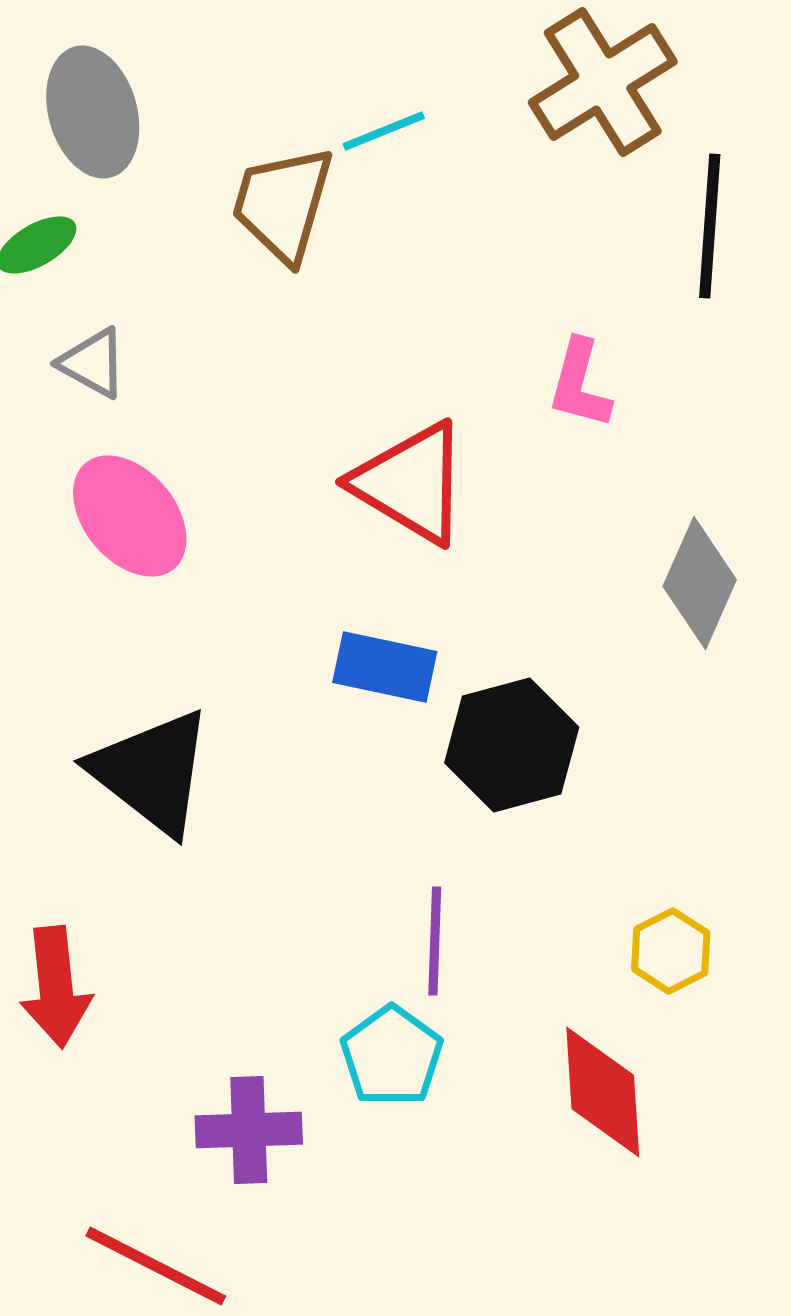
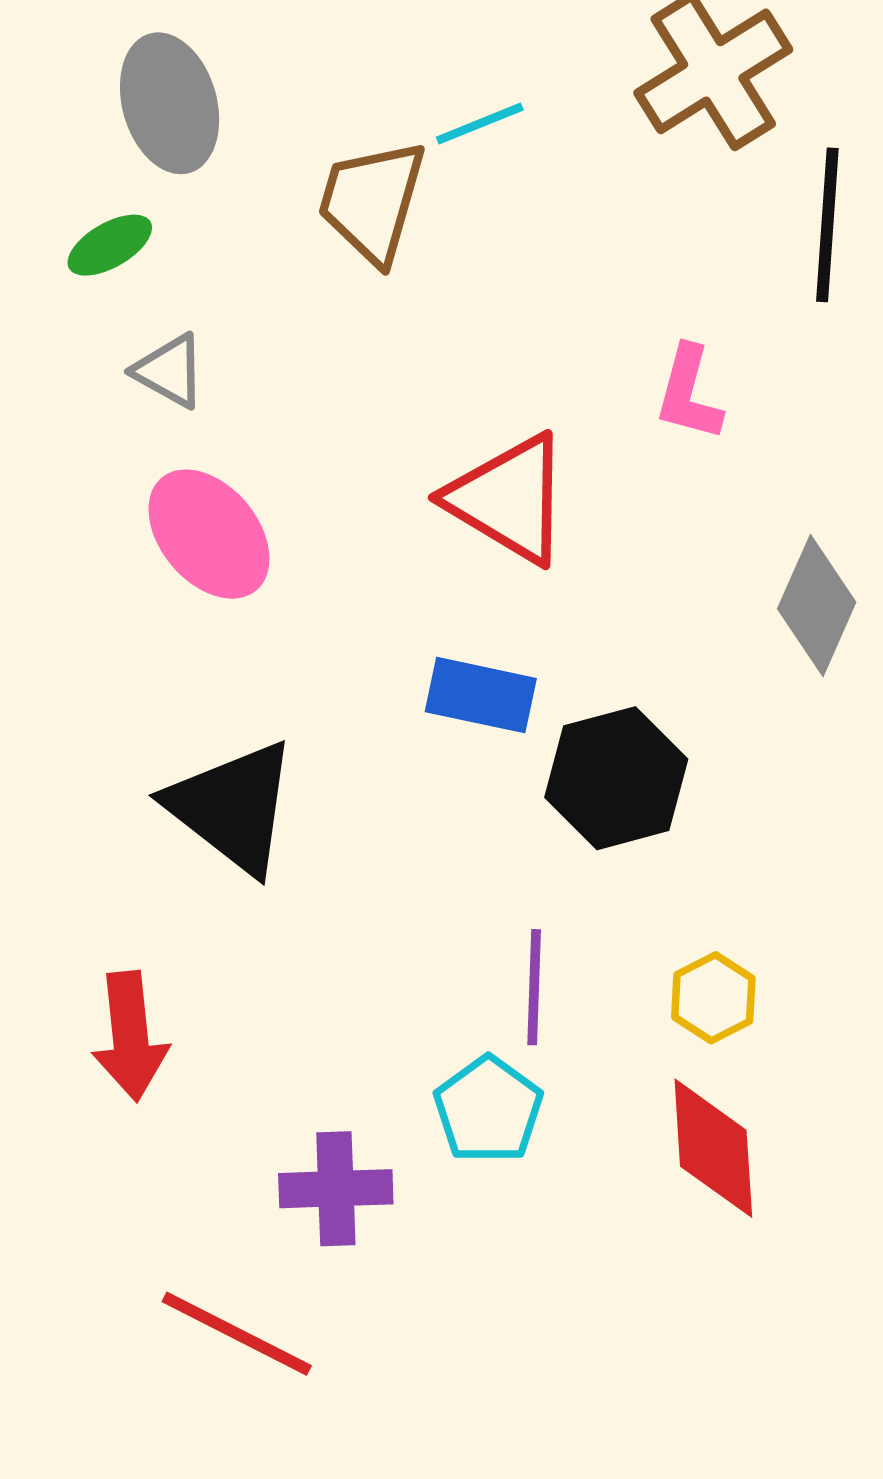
yellow hexagon: (671, 951) -> (713, 998), moved

